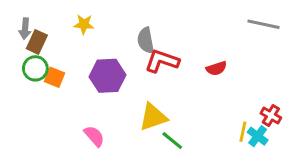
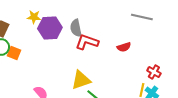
gray line: (264, 24) -> (142, 17), moved
purple hexagon: (107, 76) -> (50, 28), moved
red cross: (271, 116) -> (154, 72), moved

